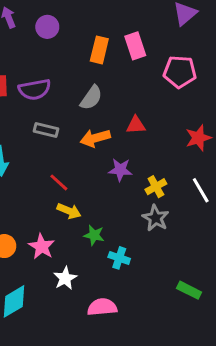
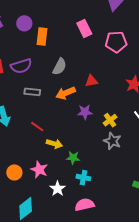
orange rectangle: (99, 50) -> (42, 36), moved
red line: (59, 182) -> (37, 127), moved
cyan cross: (119, 258) -> (83, 178), moved

